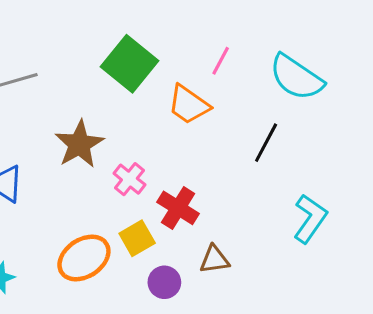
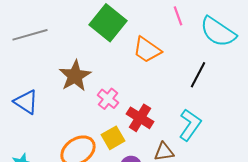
pink line: (221, 61) -> (178, 16), moved, turned -48
cyan L-shape: (310, 219) -> (190, 125), moved

